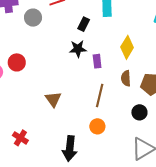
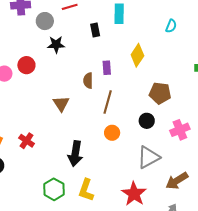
black rectangle: (84, 24) -> (95, 30), turned -40
black star: (78, 49) -> (56, 45), moved
brown semicircle: (126, 78) -> (88, 81), moved
orange circle: (97, 126) -> (112, 133), moved

